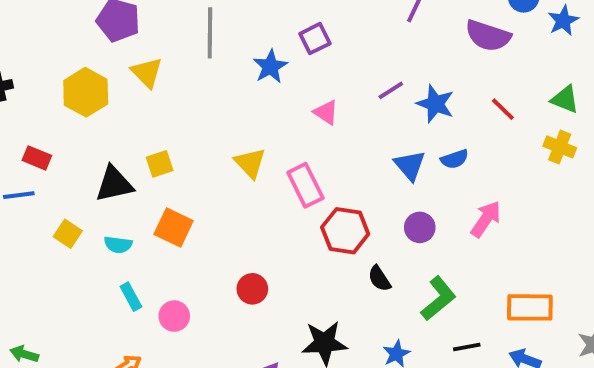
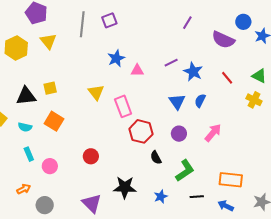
purple square: (315, 39) -> (109, 20), moved
blue star: (270, 67) -> (116, 58), moved
pink triangle: (326, 112) -> (137, 70), turned -40
blue semicircle: (455, 159) -> (200, 101), turned 128

